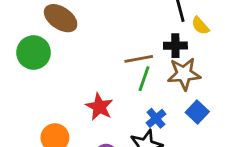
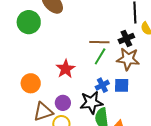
black cross: (175, 46) -> (126, 38), turned -35
blue square: (197, 112) -> (122, 85), moved, turned 35

